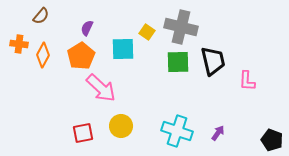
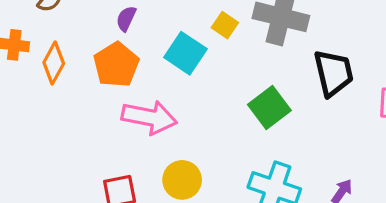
cyan square: (123, 49) -> (185, 53), turned 35
green square: (178, 62) -> (269, 107), moved, turned -35
pink arrow: (101, 88) -> (149, 117), turned -32

